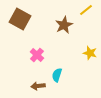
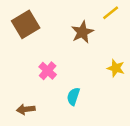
brown square: (20, 19) -> (26, 24), turned 30
brown arrow: (38, 86) -> (26, 109), moved

